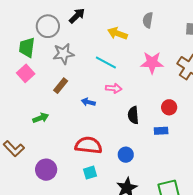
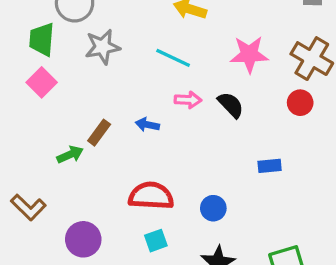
brown rectangle: (61, 86) -> (99, 133), moved
red circle: (169, 107) -> (300, 103), moved
black semicircle: (133, 115) -> (231, 105), moved, turned 144

